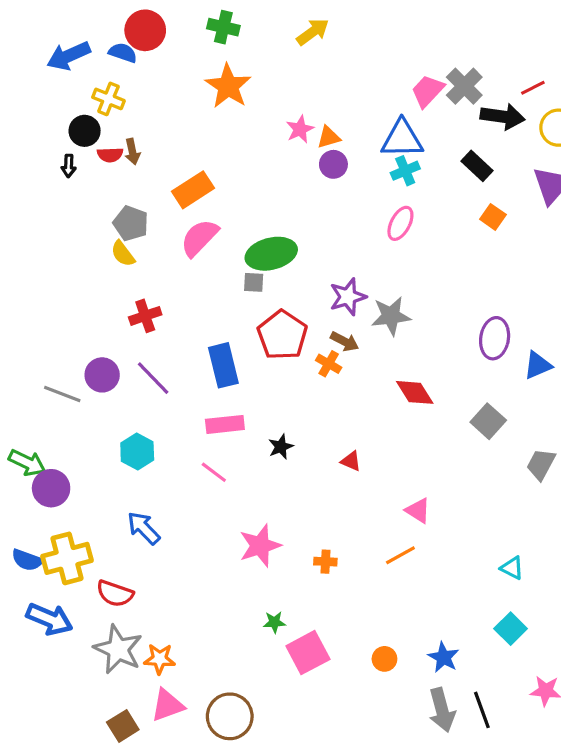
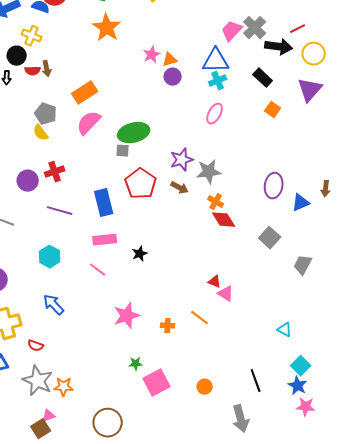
orange cross: (329, 364) -> (216, 202), moved
purple circle: (102, 375) -> (28, 181), moved
purple line: (153, 378) -> (60, 211), turned -30
red triangle: (351, 461) -> (215, 282), moved
orange line: (400, 555) -> (200, 318), moved, turned 66
red semicircle: (115, 593) -> (36, 346), size x0.7
cyan square: (511, 629) -> (301, 366), moved
blue star: (444, 657) -> (298, 386), moved
pink triangle: (168, 705) -> (49, 416), moved, size x0.6
black line: (482, 710) -> (256, 381), moved

